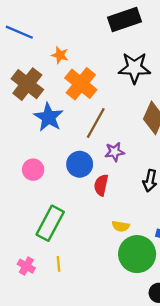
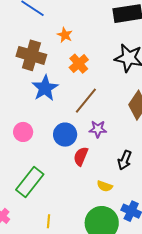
brown cross: (27, 84) -> (31, 55), turned -32
orange cross: (81, 84) -> (79, 64), size x0.7
yellow semicircle: (121, 226) -> (105, 186), moved
yellow line: (59, 264) -> (49, 221), moved

